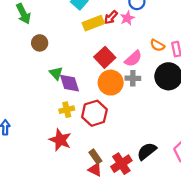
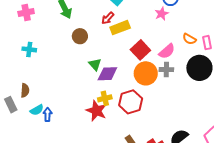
red arrow: (111, 17) -> (108, 18), moved
yellow rectangle: (93, 23) -> (120, 28), moved
purple diamond: (69, 83) -> (107, 74), turned -75
red star: (60, 140) -> (96, 111), moved

